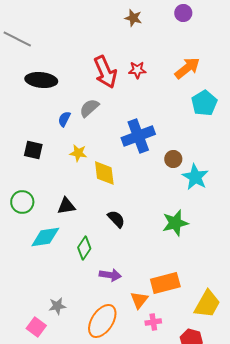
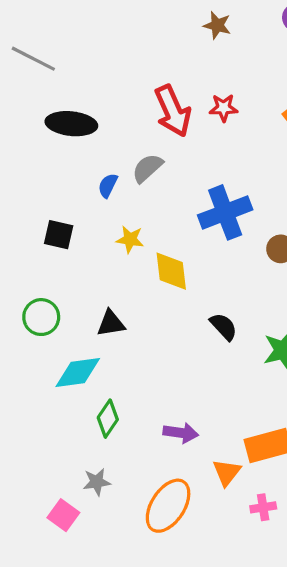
black semicircle: (116, 219) -> (224, 327), moved
green diamond: (84, 248) -> (108, 419), moved
pink cross: (153, 322) -> (263, 507), moved

